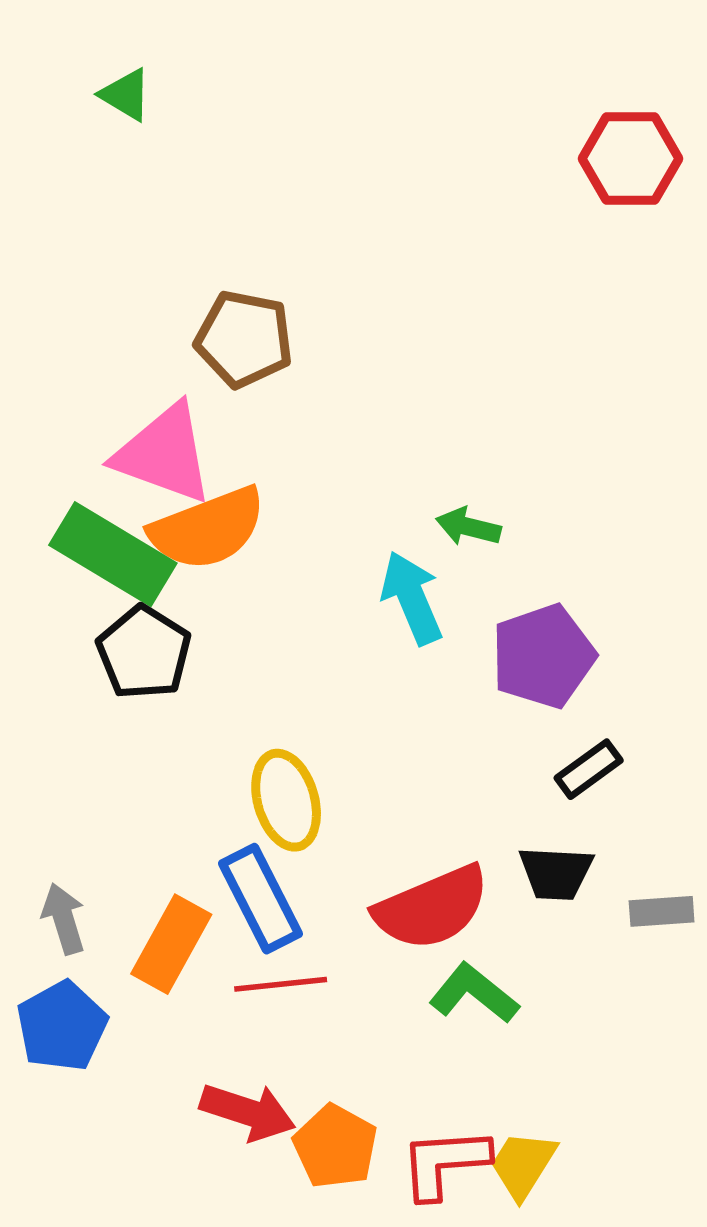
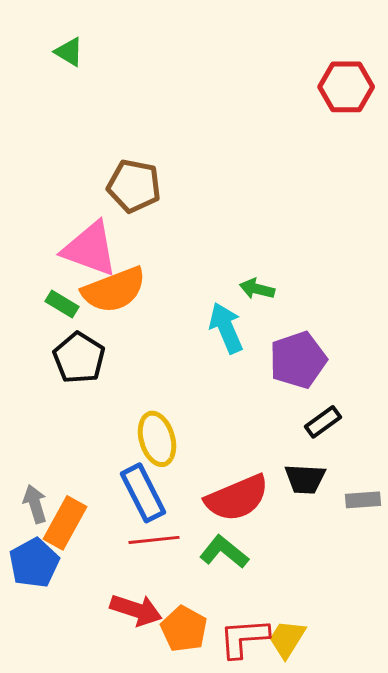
green rectangle: (113, 554) -> (62, 304), size x0.5
orange rectangle: (171, 944) -> (65, 523), moved
green L-shape: (474, 993) -> (224, 552), moved

